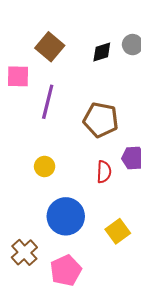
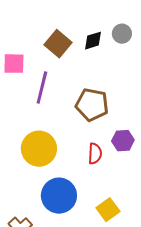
brown square: (50, 47) -> (58, 44), moved
yellow circle: (45, 166) -> (39, 149), size x1.8

